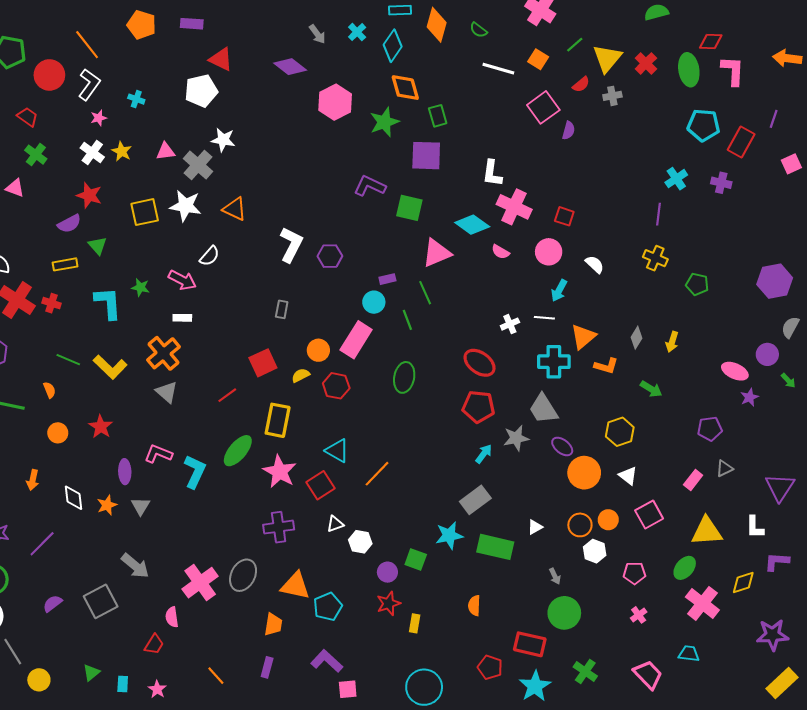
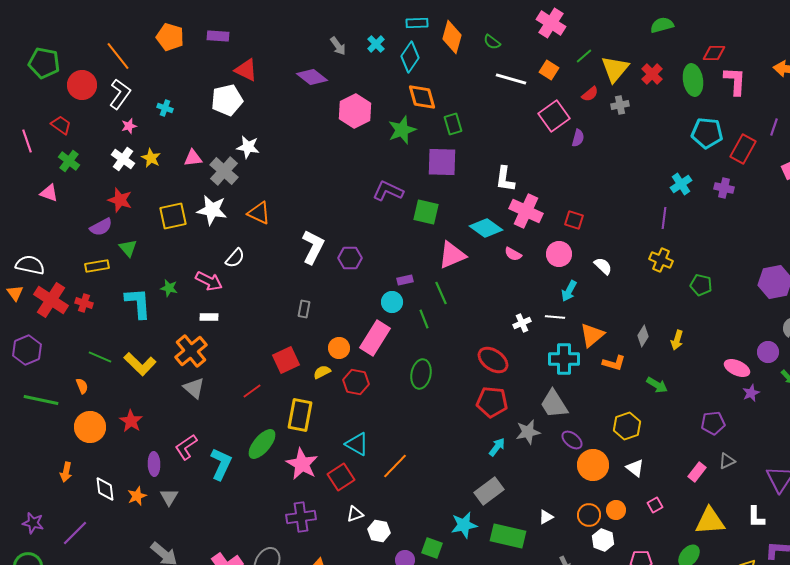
orange circle: (58, 433) -> (90, 427), size x1.6
pink L-shape: (158, 454) -> (186, 447), turned -56
pink square: (649, 515) -> (655, 505), size x0.6

